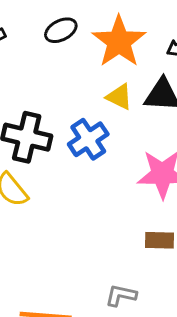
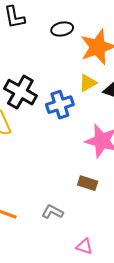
yellow triangle: (119, 97) -> (88, 83), turned 48

